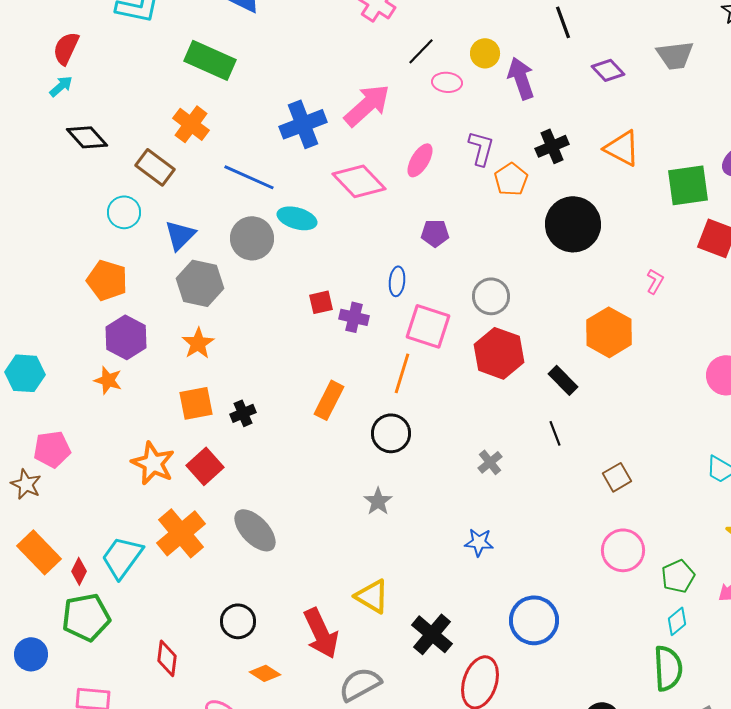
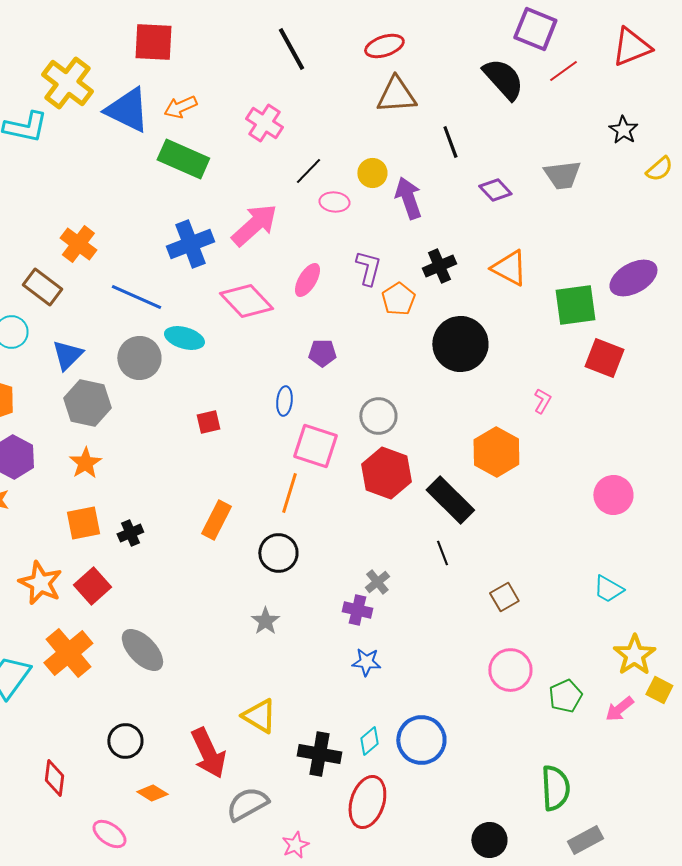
green rectangle: (210, 60) -> (183, 159), moved
purple cross: (354, 317) -> (357, 610), moved
black rectangle: (563, 380) -> (450, 500), size x1.6
cyan diamond: (677, 621) -> (369, 741), moved
black cross: (432, 634) -> (319, 754), turned -30

